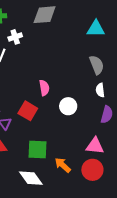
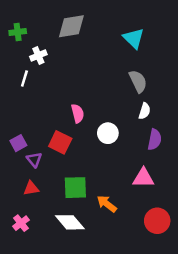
cyan triangle: (96, 29) -> (134, 38), turned 48
white semicircle: (100, 90) -> (145, 111), turned -152
red circle: (92, 170) -> (157, 221), moved

